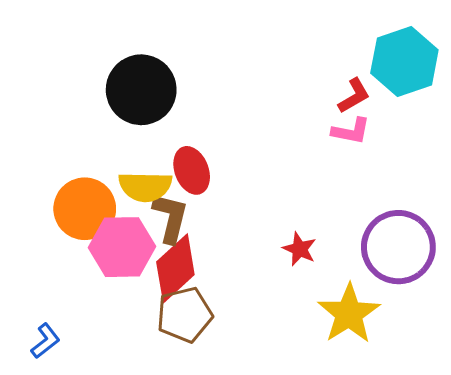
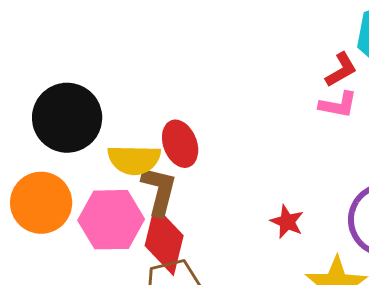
black circle: (141, 90) -> (67, 118), moved
orange circle: (85, 209) -> (41, 203), moved
red diamond: (175, 268) -> (164, 241), turned -34

